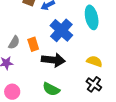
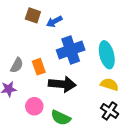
cyan ellipse: (92, 17) -> (107, 55), moved
blue cross: (61, 30) -> (71, 50), turned 30
pink circle: (12, 92) -> (34, 106), moved

